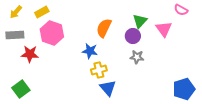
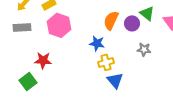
green triangle: (140, 21) -> (147, 13), turned -35
purple circle: (133, 36) -> (132, 23), moved
red star: (30, 54) -> (43, 60), moved

